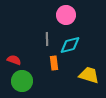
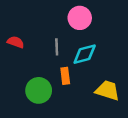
red semicircle: (14, 60) -> (16, 42), moved
green circle: (22, 81) -> (39, 90), moved

